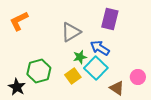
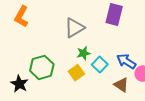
orange L-shape: (19, 21) -> (21, 17), turned -35
blue arrow: (100, 48) -> (126, 61), moved
cyan square: (96, 68) -> (100, 64), size x0.7

